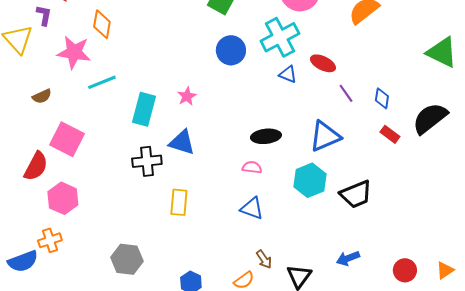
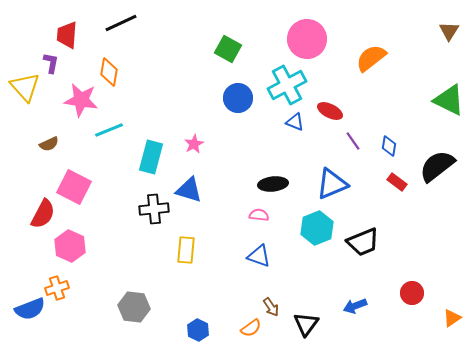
red circle: (405, 270) -> (412, 293), moved

